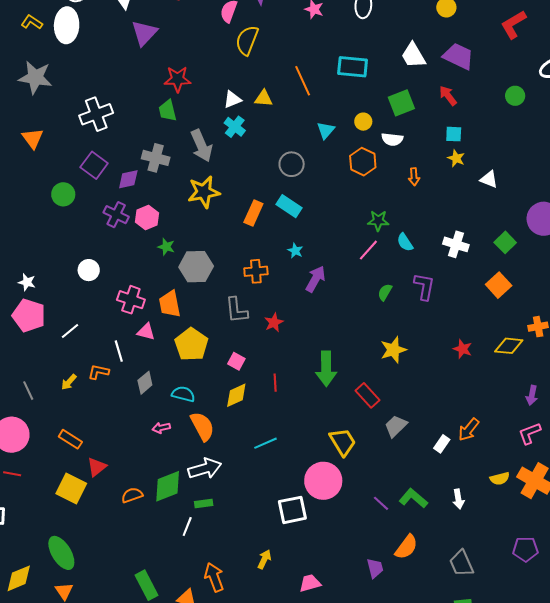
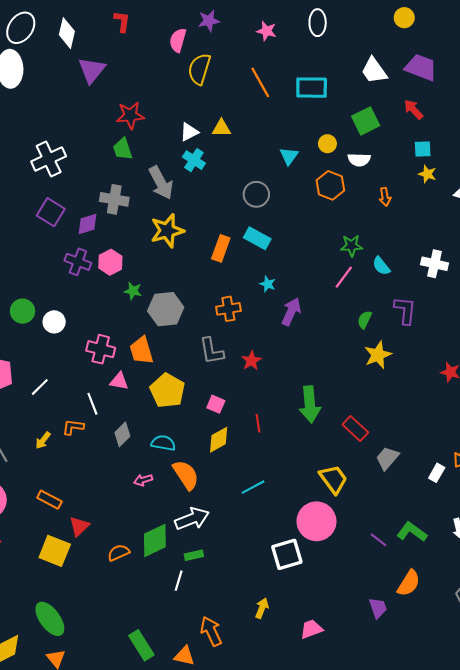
orange line: (303, 81) -> (260, 82), moved
green circle: (63, 194) -> (23, 311), moved
yellow star: (393, 350) -> (378, 355), moved

